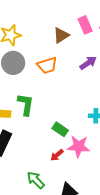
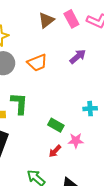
brown triangle: (61, 35) -> (46, 20), moved
pink star: (79, 146) -> (76, 141), size x0.7

